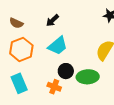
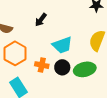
cyan trapezoid: (58, 46) -> (62, 45), moved, turned 30
orange cross: (54, 87) -> (42, 65), moved

